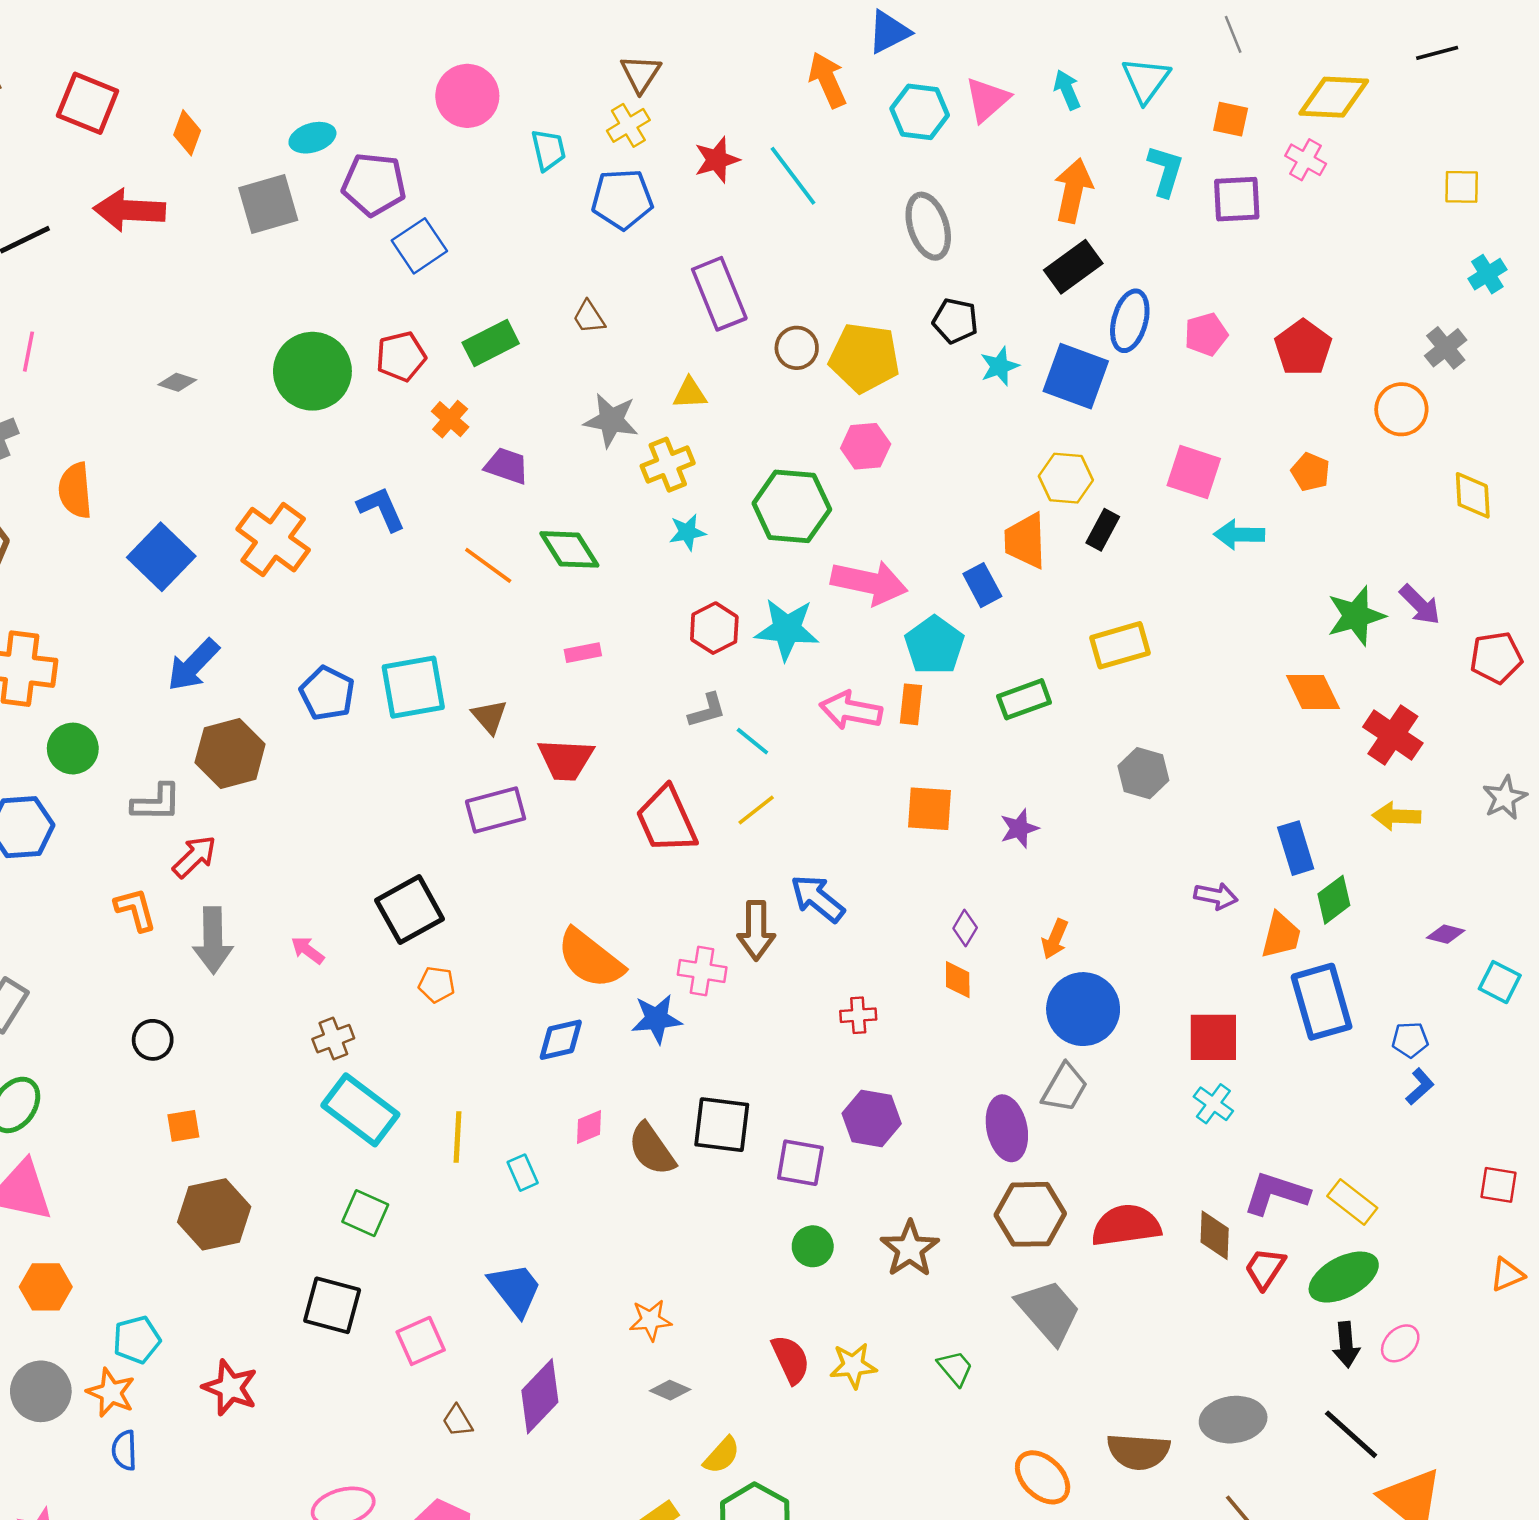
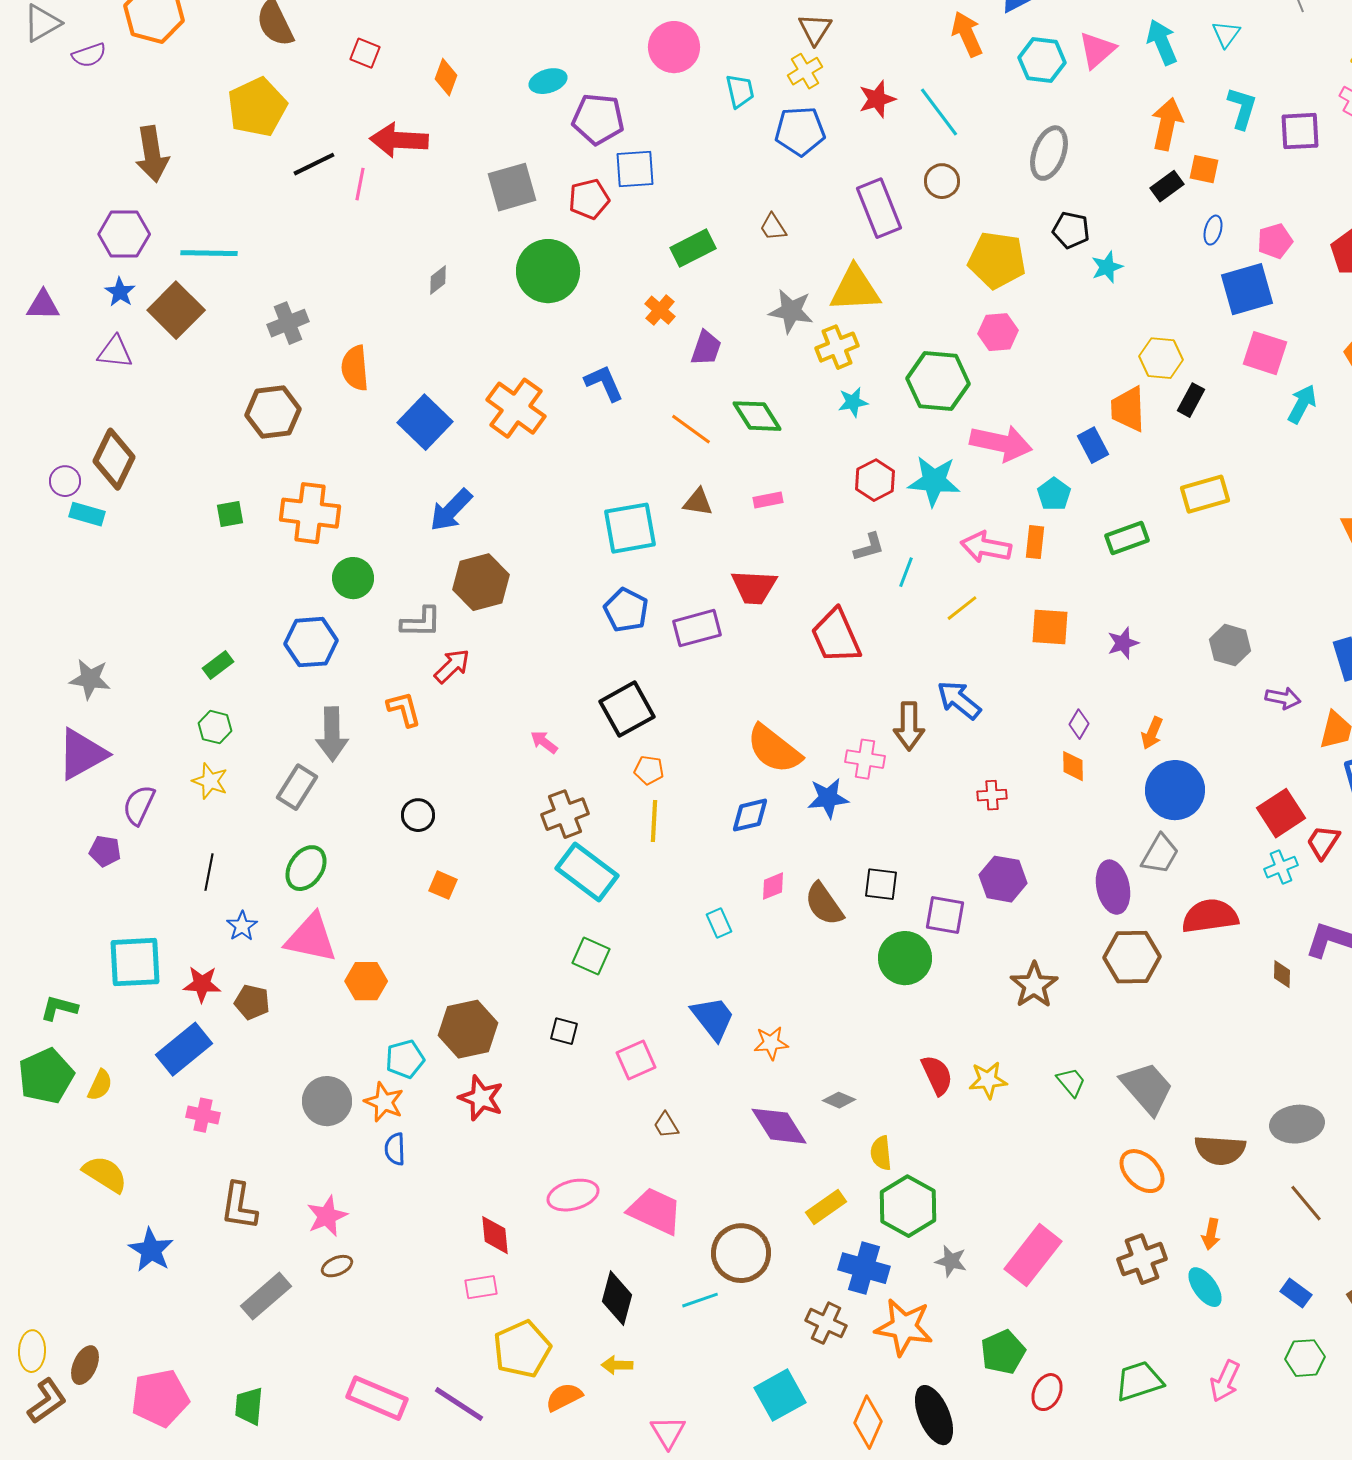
cyan triangle: (1146, 80) -> (1226, 34), size x0.7
cyan arrow: (1067, 90) -> (1162, 42), size x1.4
red square: (88, 103) -> (365, 53), size x0.6
orange square: (1231, 119) -> (1204, 169), moved
gray square: (268, 204) -> (512, 187), moved
gray ellipse: (928, 226) -> (1049, 153), turned 38
blue square: (419, 246) -> (635, 169), turned 30
black rectangle: (1073, 267) -> (1167, 186), size x0.7
blue ellipse: (1130, 321) -> (1213, 230), size x0.6
brown circle: (797, 348) -> (942, 181), moved
pink line: (29, 352) -> (360, 184), moved
red pentagon: (401, 356) -> (589, 199), moved
blue square: (1076, 376) -> (1247, 289), moved, turned -36
gray diamond: (177, 382) -> (438, 280), turned -56
yellow triangle: (690, 393) -> (855, 289), size x1.8
purple trapezoid: (507, 466) -> (706, 348), turned 90
cyan arrow: (1239, 535) -> (1302, 404), turned 117
cyan pentagon: (934, 645) -> (1054, 494), size x0.7
blue pentagon: (327, 693) -> (626, 610), moved
brown triangle: (489, 717) -> (698, 502), moved, turned -40
cyan line: (752, 741) -> (906, 572), turned 72
gray hexagon: (1143, 773) -> (1230, 645), moved
yellow line: (756, 810) -> (962, 608), moved
gray arrow: (213, 940) -> (332, 734), moved
red square: (1213, 1037) -> (1281, 813), turned -33
brown cross: (333, 1039) -> (565, 814), size x1.4
cyan cross: (1213, 1104) -> (1281, 867), turned 32
black square: (722, 1125) -> (881, 884), size x0.7
orange square: (183, 1126) -> (443, 885), turned 32
yellow line: (457, 1137) -> (654, 821), moved
brown hexagon: (214, 1214) -> (468, 1029), moved
red semicircle: (1126, 1225) -> (1210, 916), moved
brown diamond: (1215, 1235) -> (1282, 974), size x0.7
green circle: (813, 1246) -> (905, 958), moved, size x1.6
red trapezoid: (1265, 1268) -> (1323, 842), moved
orange hexagon: (46, 1287) -> (366, 981), moved
black square: (332, 1305) -> (564, 1031), size x0.6
gray trapezoid: (1049, 1311) -> (1147, 1088), moved
orange star: (650, 1320) -> (771, 1043), moved
purple diamond: (540, 1396) -> (779, 1126), moved, turned -76
yellow semicircle: (722, 1455) -> (881, 1153), turned 132

